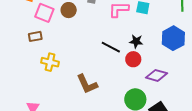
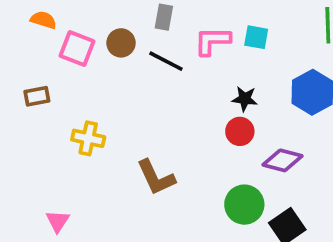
brown rectangle: (35, 36) -> (37, 96), moved
black line: (111, 47) -> (166, 61), moved

